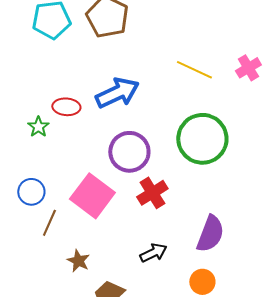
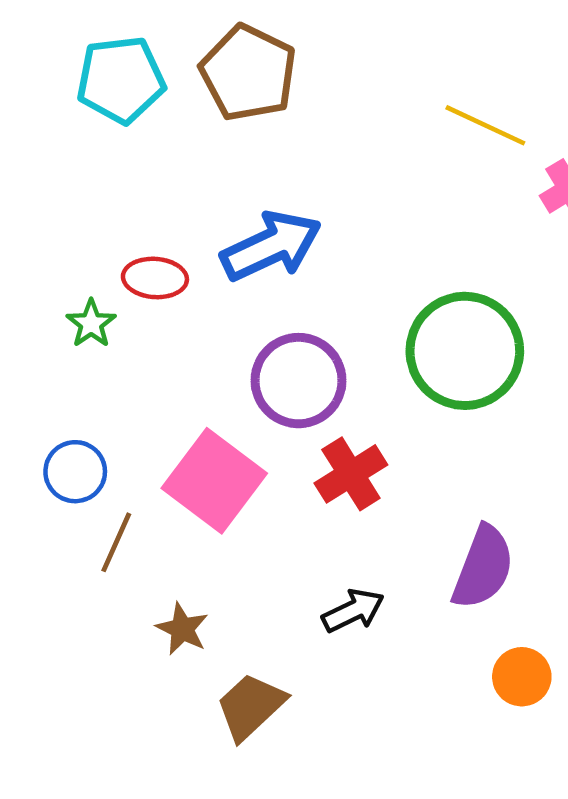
yellow line: (194, 70) -> (485, 125), moved
orange circle: (202, 282) -> (522, 677), moved

